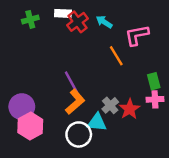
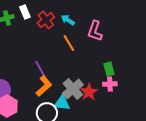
white rectangle: (63, 13) -> (25, 12), moved, turned 64
pink L-shape: (137, 35) -> (95, 31), turned -60
orange line: (116, 56) -> (69, 43), moved
gray cross: (110, 105) -> (73, 89), size x1.5

